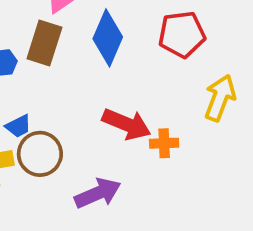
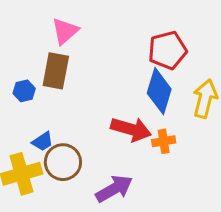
blue diamond: (108, 38) -> (159, 91), moved

